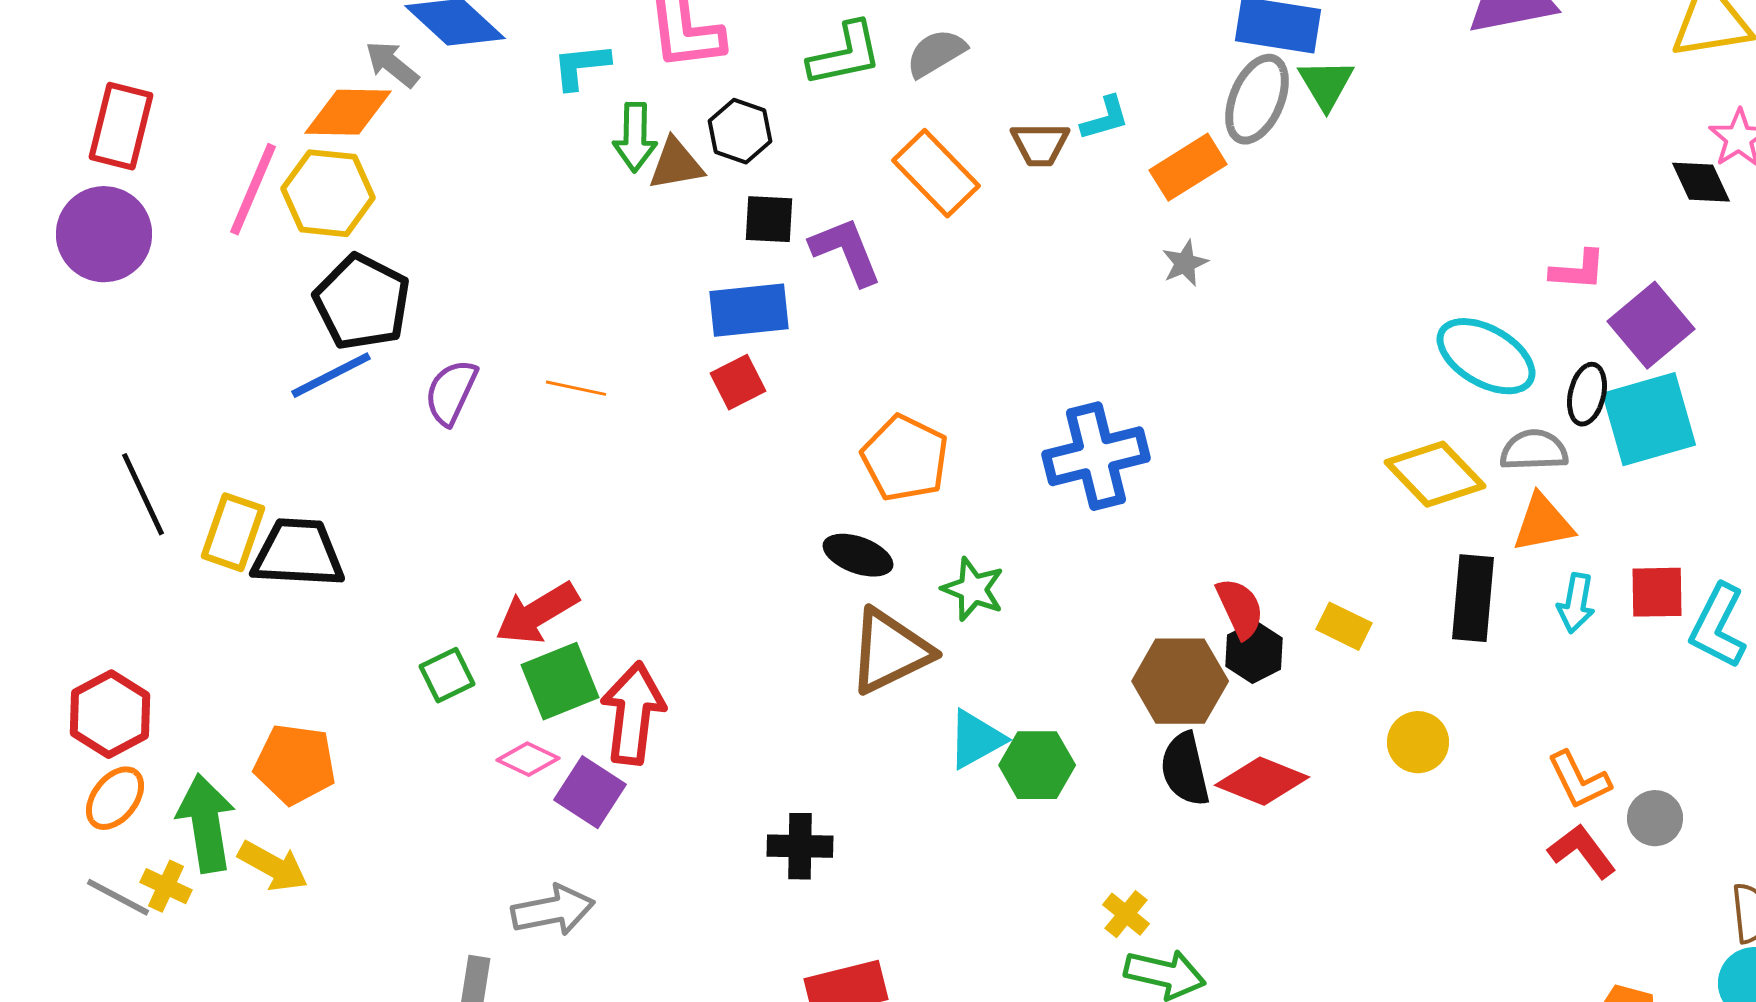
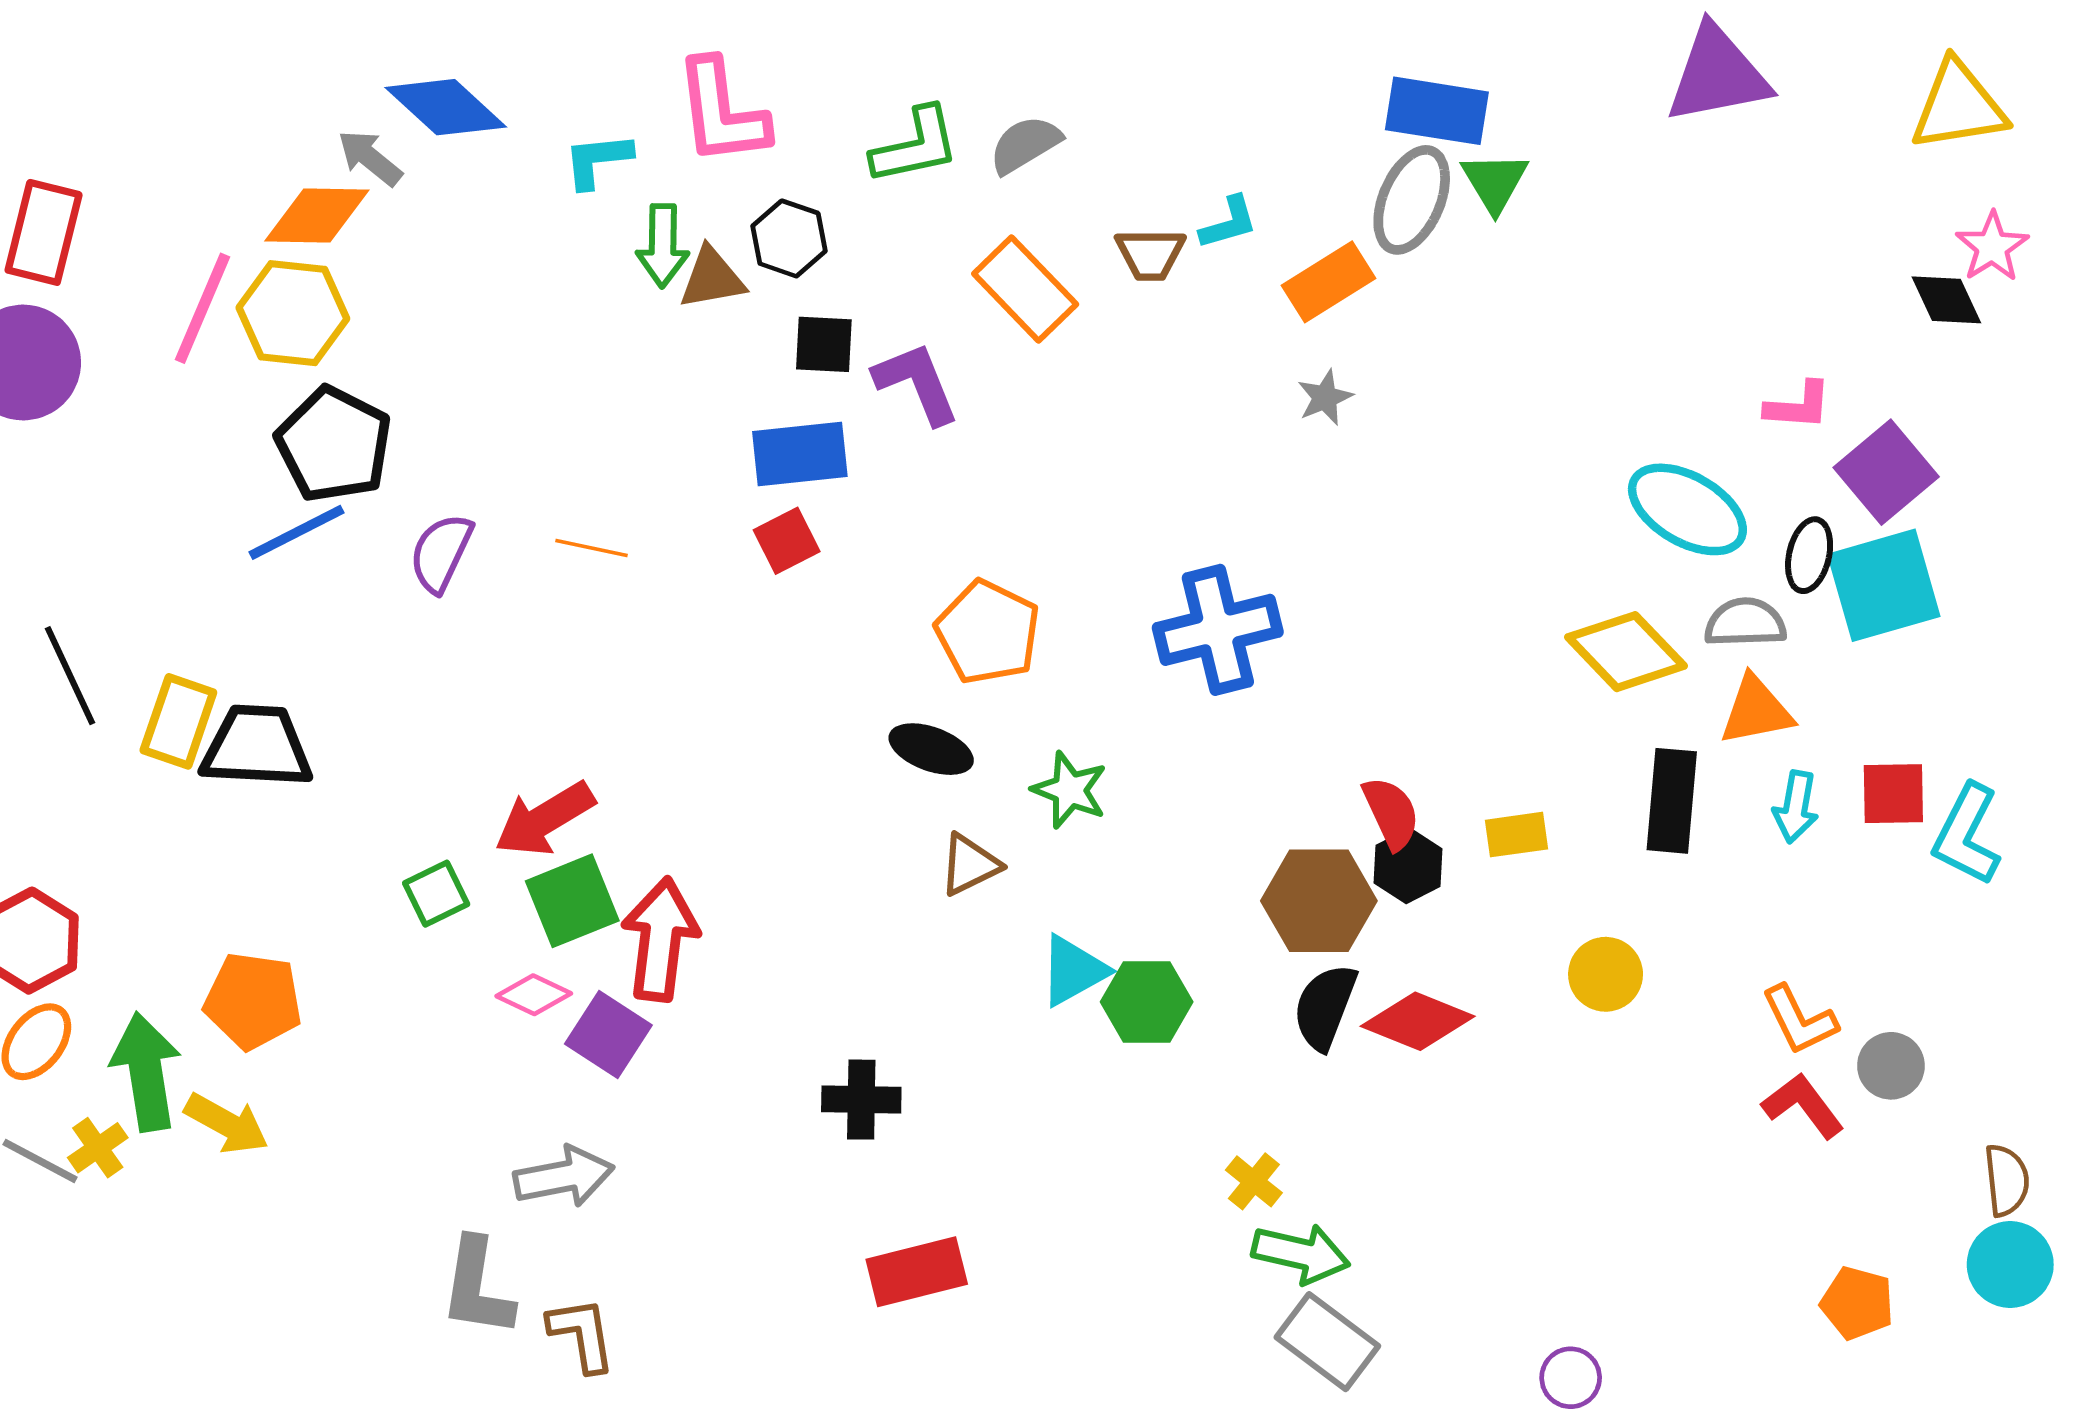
yellow rectangle: (1344, 626) -> (1516, 835), turned -34
brown triangle: (890, 651) -> (970, 865), size x0.6
black semicircle: (1185, 769) -> (1325, 1007), turned 34
yellow cross: (166, 886) -> (98, 1148), turned 30

